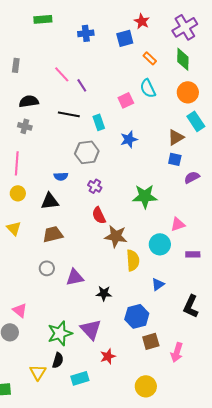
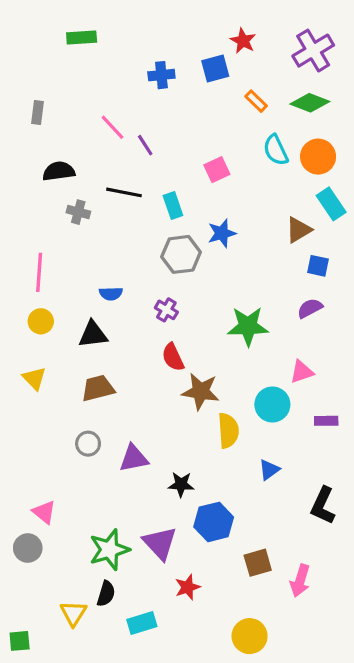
blue cross: (86, 33) -> (161, 75), moved
green diamond: (183, 59) -> (310, 103), turned -70
cyan semicircle: (148, 88) -> (276, 150), moved
gray cross: (25, 126) -> (78, 212), moved
gray hexagon: (87, 152) -> (181, 254), moved
blue square: (175, 159) -> (318, 266), moved
purple semicircle: (192, 177) -> (310, 308), moved
blue hexagon: (137, 316) -> (214, 522), moved

